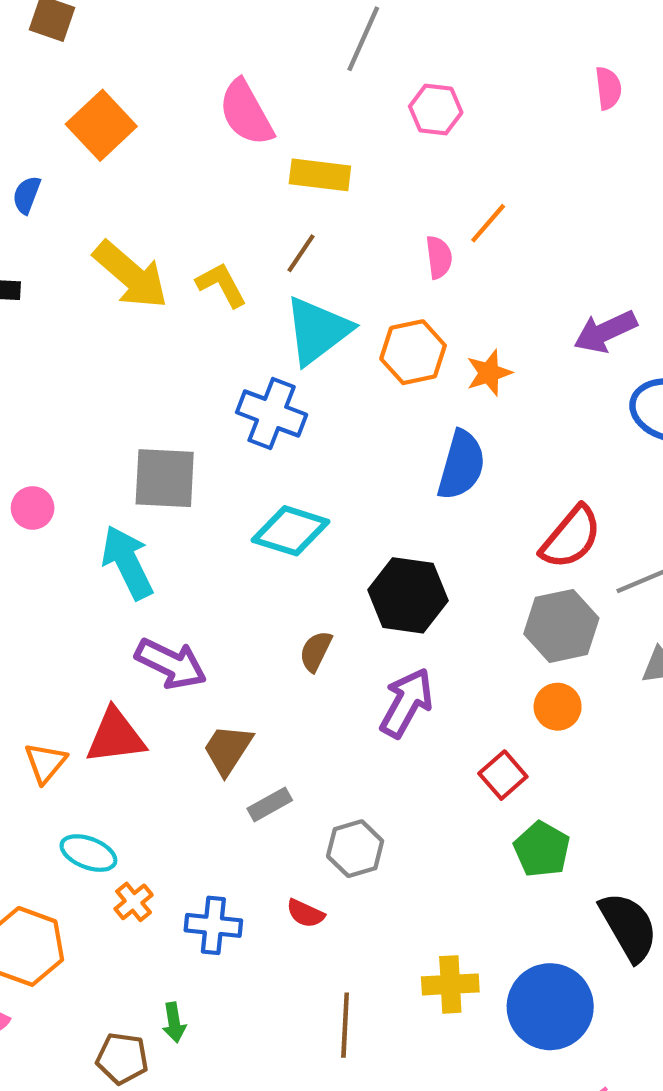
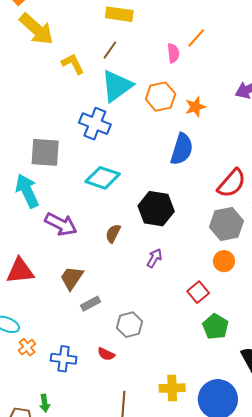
yellow arrow: (131, 275) -> (36, 29), moved
purple arrow: (171, 664) -> (61, 224), moved
purple arrow: (407, 703) -> (154, 258), size x0.6

